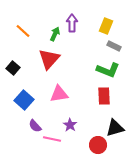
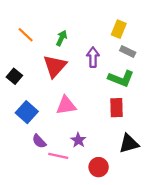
purple arrow: (72, 23) -> (93, 57), moved
red circle: (98, 145) -> (99, 167), moved

